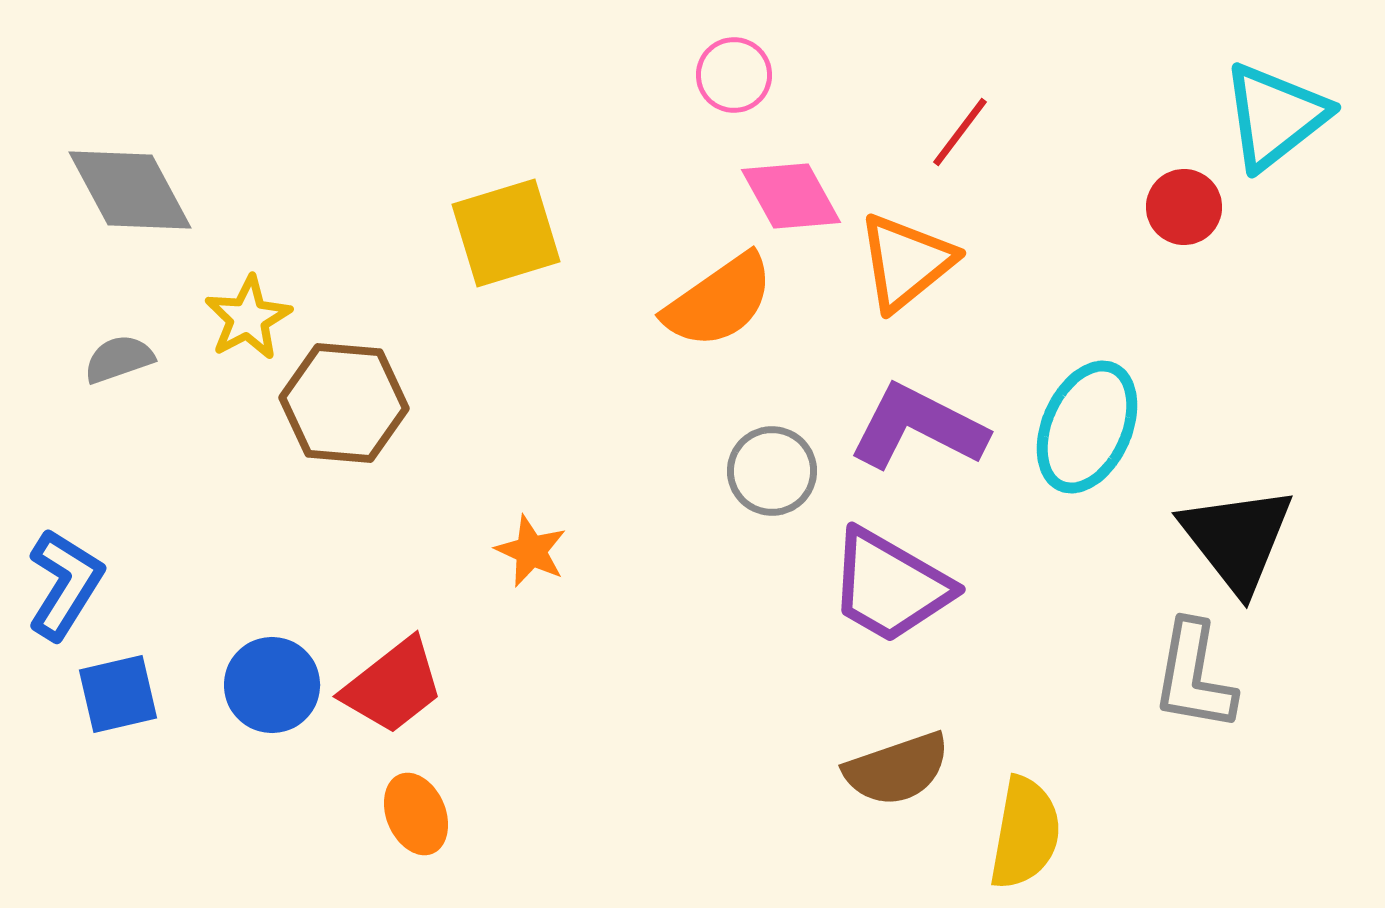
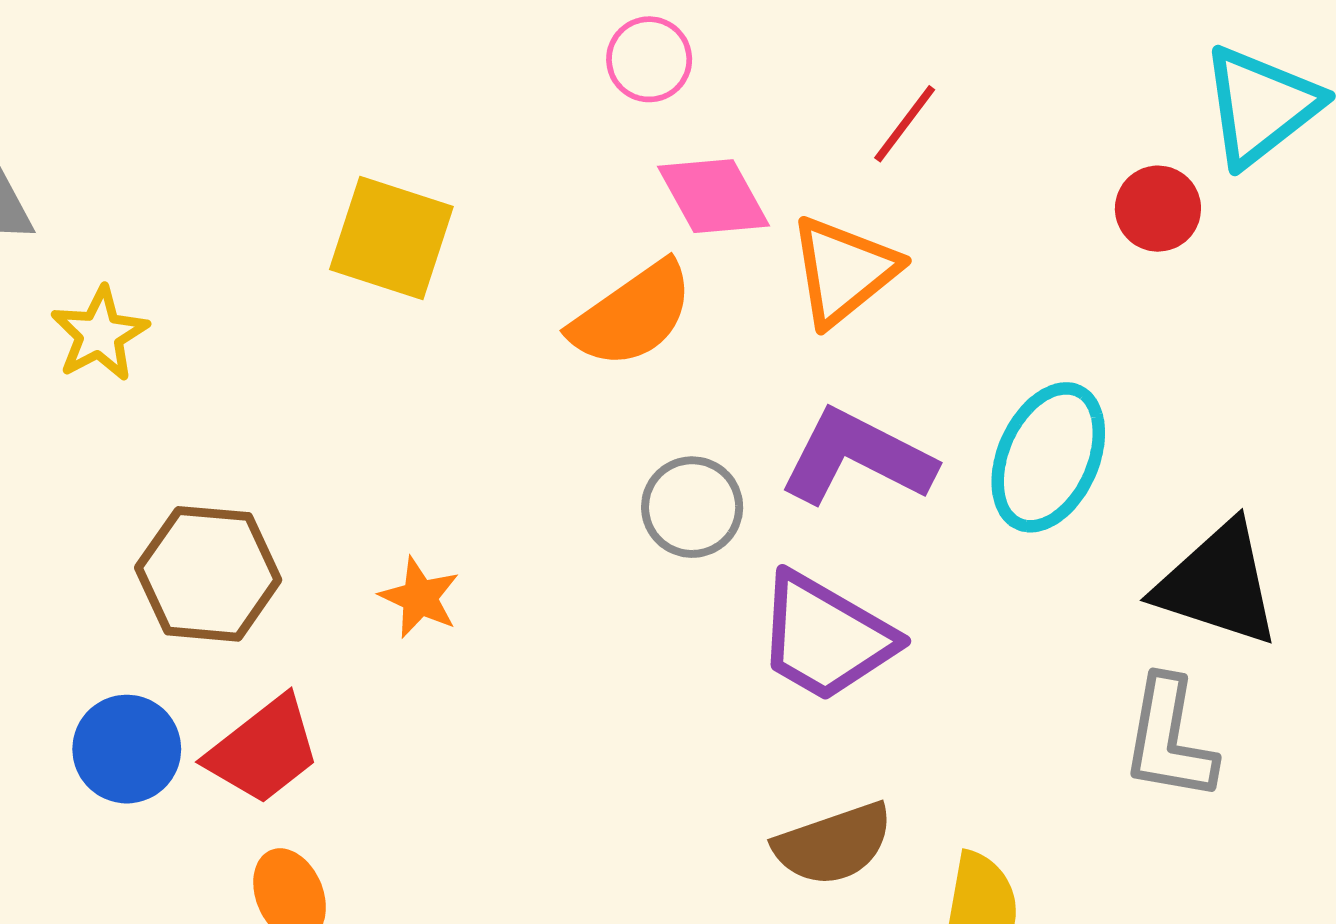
yellow square: (506, 233) -> (391, 238), turned 35
brown hexagon: (344, 403) -> (208, 574), moved
black triangle: (1237, 539) -> (1218, 584), turned -34

